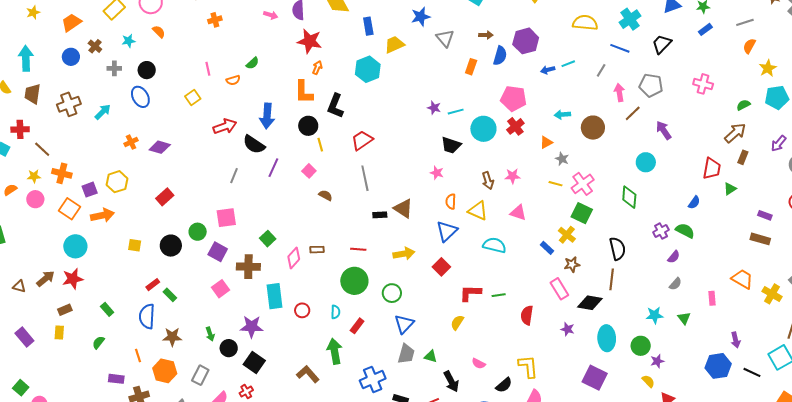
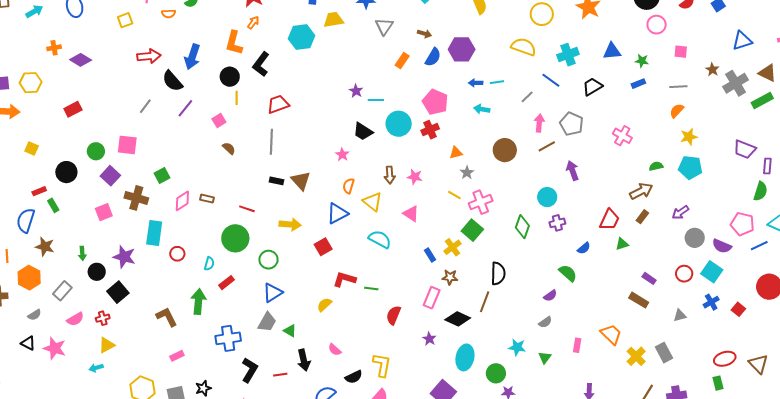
cyan arrow: (562, 115) -> (482, 109), moved
purple cross: (661, 231) -> (557, 223), moved
black circle: (171, 246) -> (66, 172), moved
pink rectangle: (559, 289) -> (432, 298), turned 40

